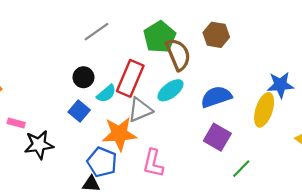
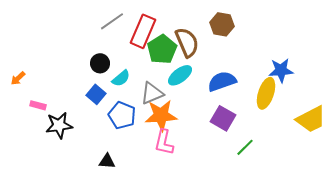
green pentagon: (160, 37) -> (162, 49), moved
red rectangle: (130, 78) -> (143, 31), moved
orange star: (119, 134) -> (161, 115), moved
blue pentagon: (102, 162) -> (122, 115), moved

